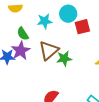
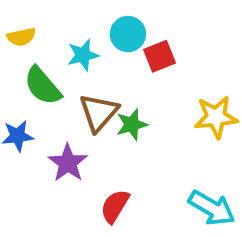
green semicircle: (23, 34) -> (43, 86), size x1.5
purple star: (21, 51) -> (68, 163), moved

